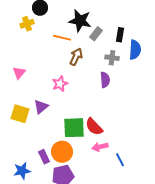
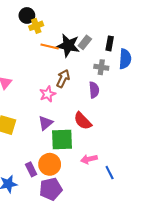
black star: (80, 21) -> (68, 45), moved
yellow cross: (27, 24) -> (36, 26), moved
brown arrow: (76, 57) -> (63, 79), moved
purple triangle: (41, 107) -> (45, 123), moved
red semicircle: (94, 127) -> (83, 121), moved

